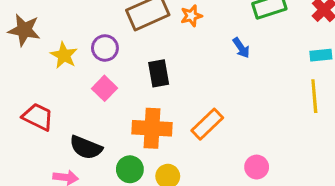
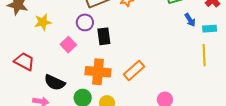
purple circle: (105, 48) -> (85, 22), moved
blue arrow: (241, 48) -> (190, 20), moved
yellow star: (64, 55) -> (43, 22), turned 30

